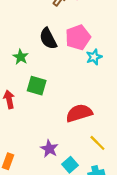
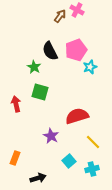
green star: (21, 57) -> (34, 67), moved
purple star: (49, 149) -> (51, 136), moved

